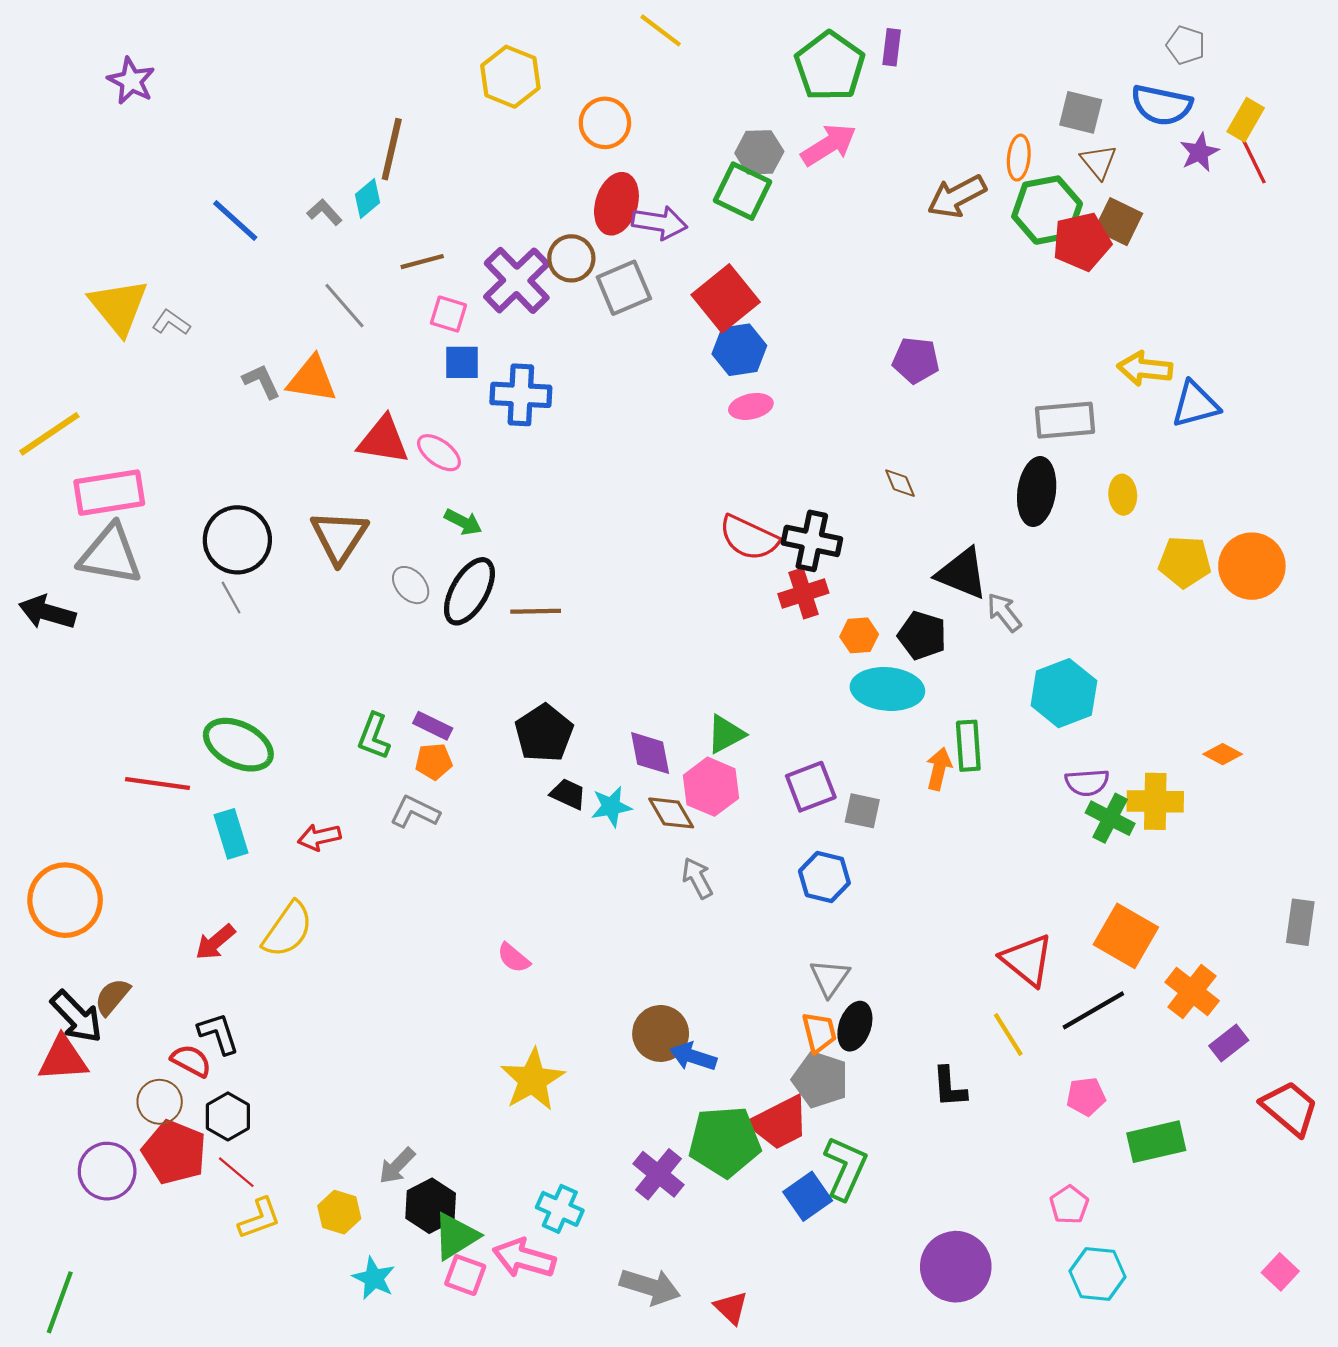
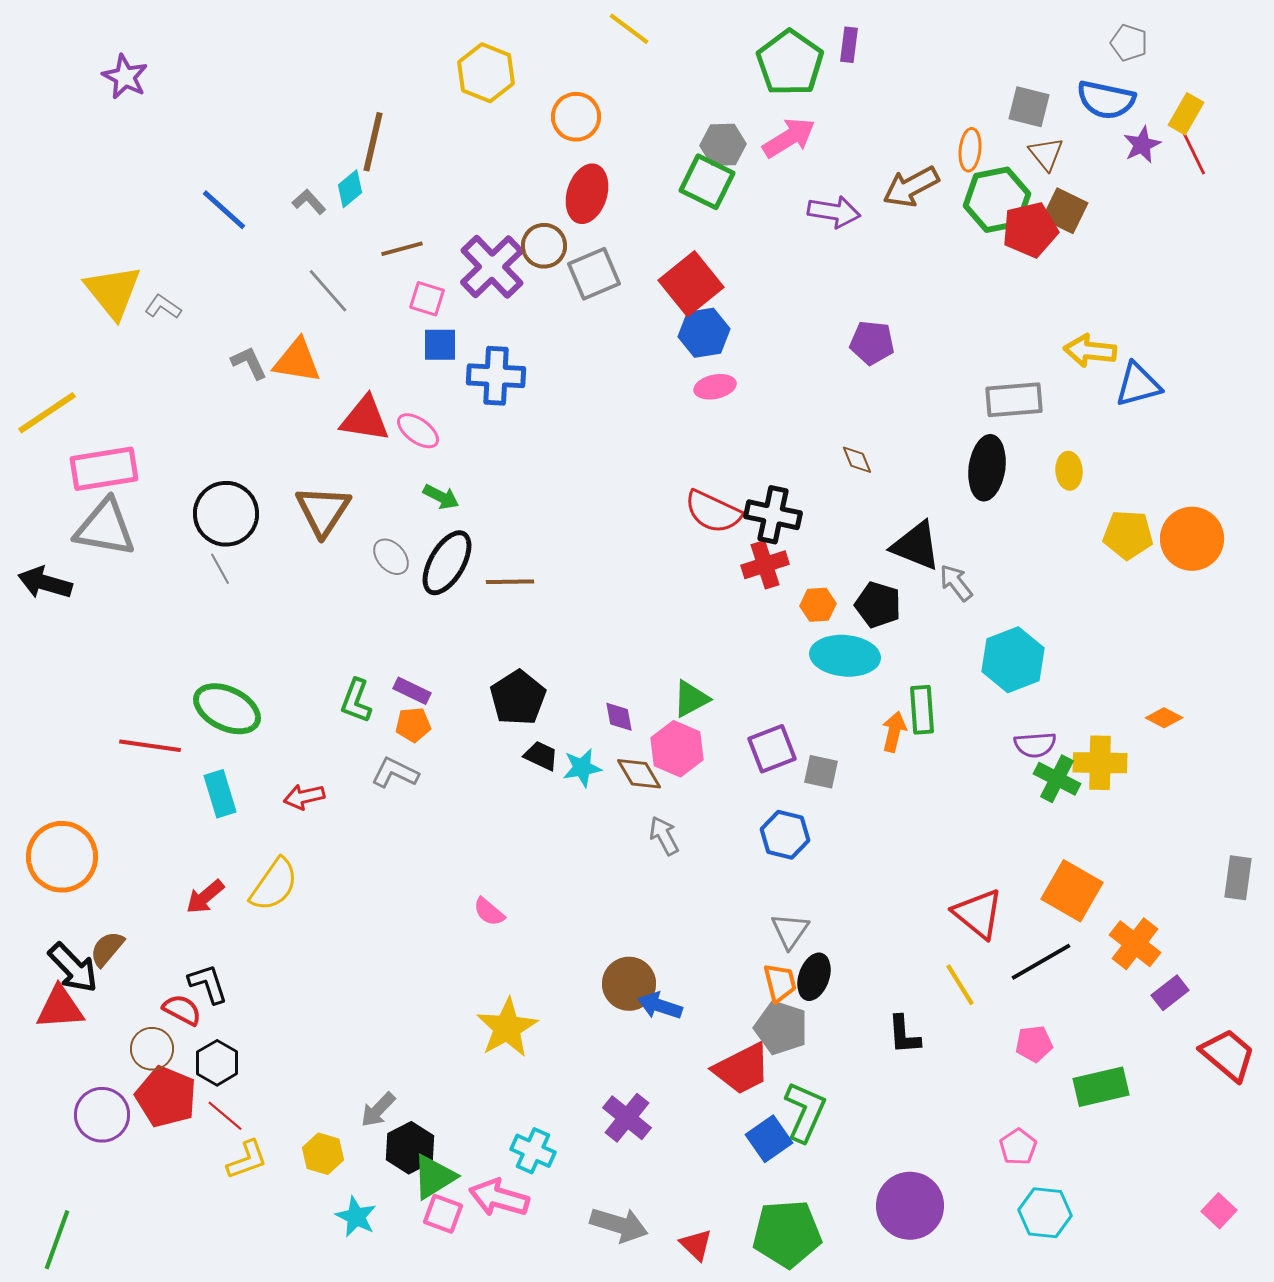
purple arrow: (660, 223) -> (834, 212), moved
purple diamond: (650, 753) -> (619, 717), size x0.7
green pentagon: (725, 1142) -> (787, 1234), moved

